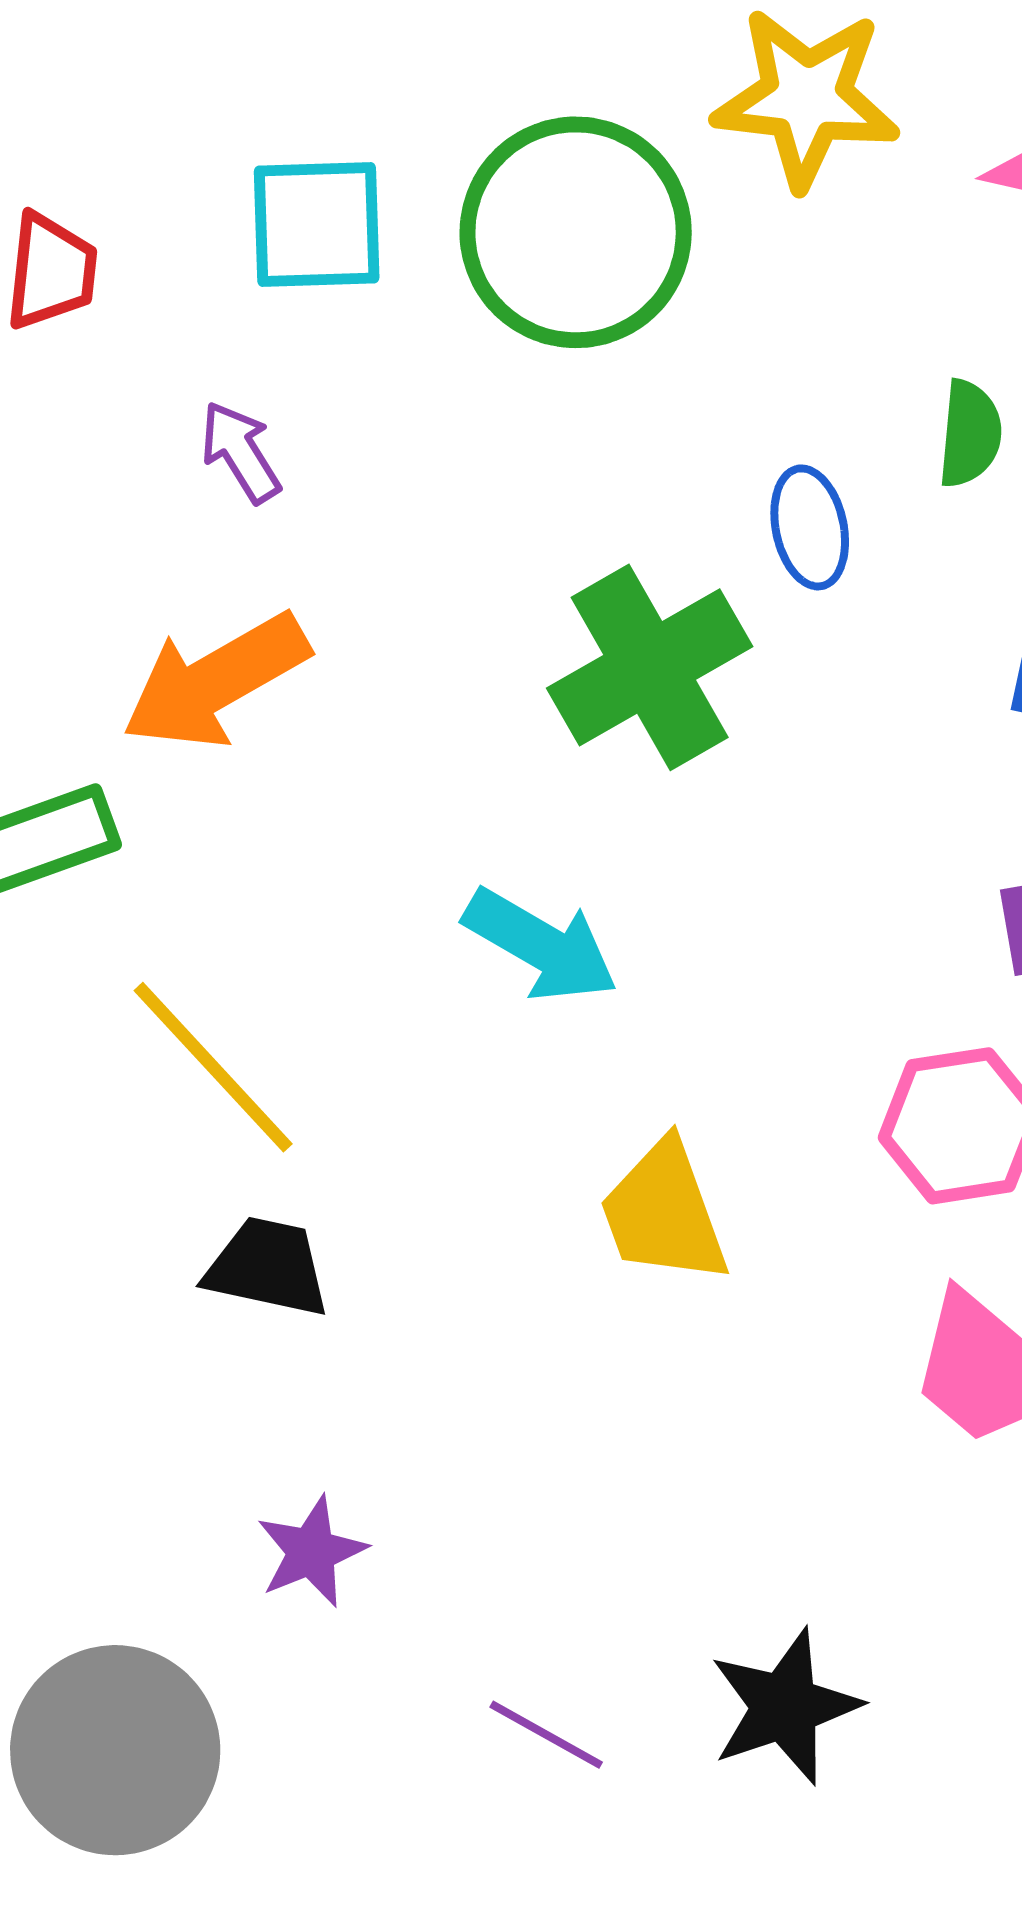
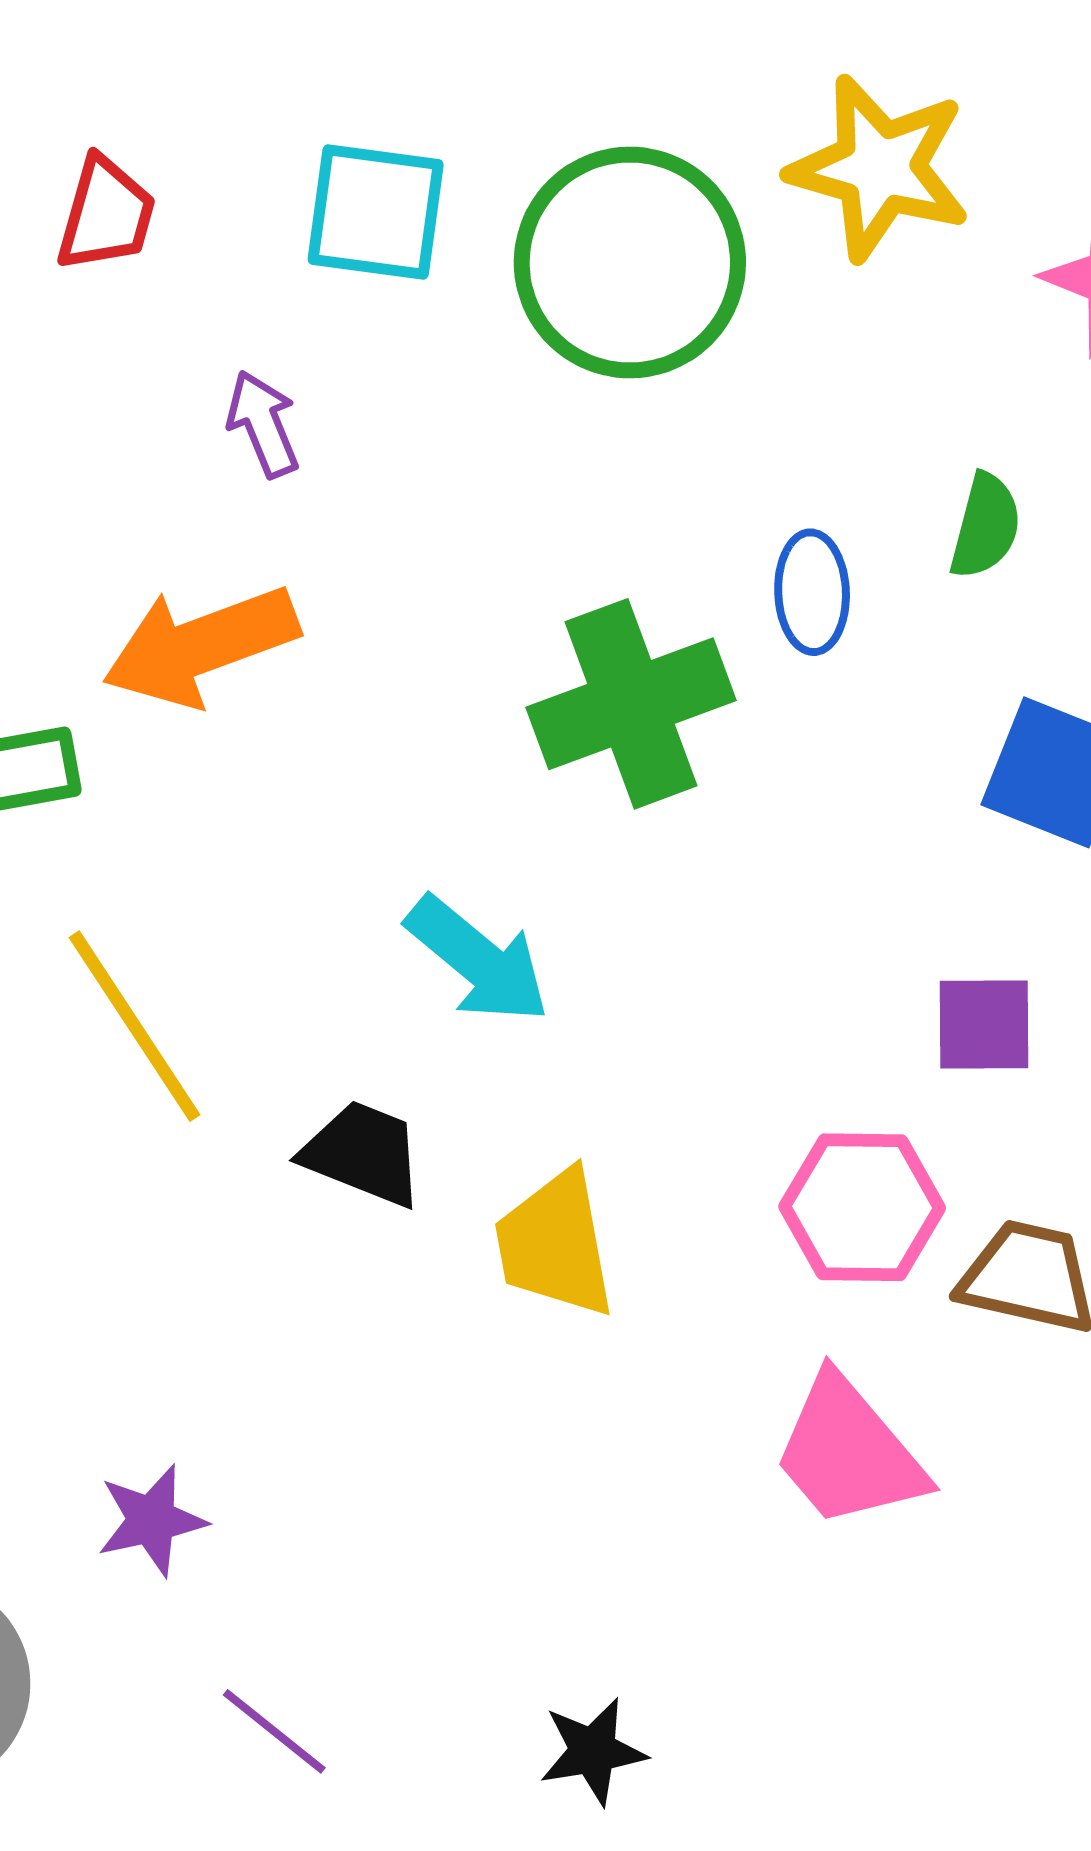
black trapezoid: (268, 1267) -> (363, 1153), moved
black star: (785, 1707) -> (593, 1751), size x0.7
purple line: (546, 1735) -> (274, 1731), moved

